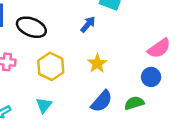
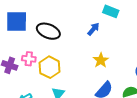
yellow hexagon: (51, 66) -> (50, 67), moved

